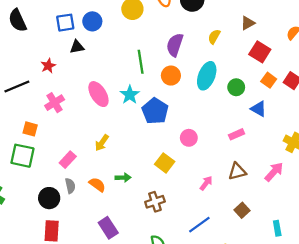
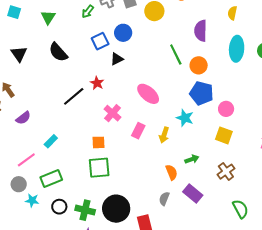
orange circle: (171, 76) -> (199, 65), moved
black line: (17, 86) -> (74, 96), moved
cyan star: (130, 95) -> (185, 118), moved
pink circle: (189, 138) -> (226, 109), moved
pink rectangle: (68, 160) -> (138, 131), moved
orange semicircle: (97, 185) -> (172, 172), turned 49
gray semicircle: (70, 186) -> (164, 199), moved, turned -128
black circle: (49, 198) -> (116, 209), moved, size x1.4
purple rectangle: (108, 228) -> (193, 193), moved

